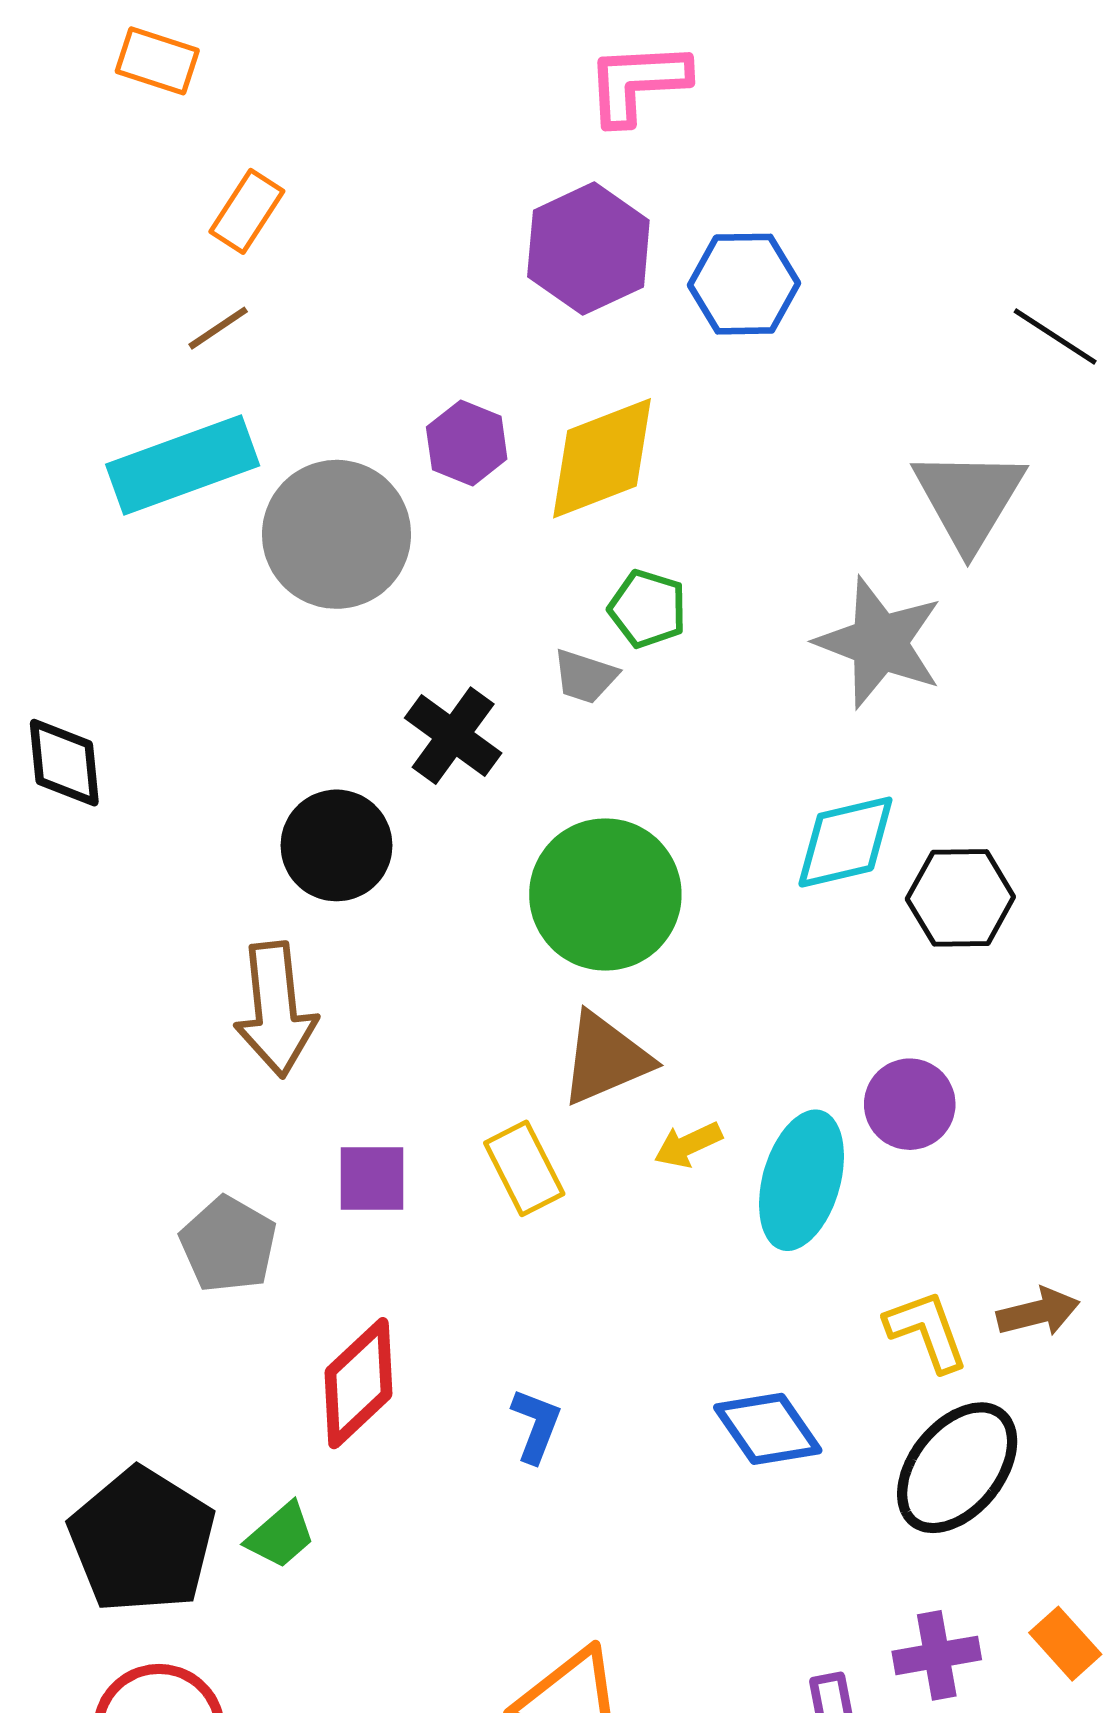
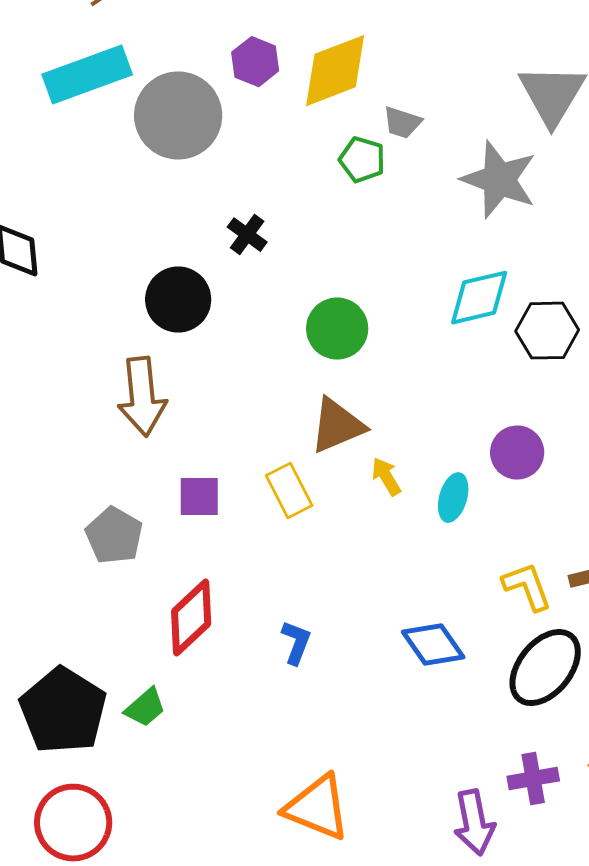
gray trapezoid: (585, 676) -> (402, 123), moved
black cross: (453, 736) -> (247, 235), size x0.7
green circle: (605, 894) -> (337, 329), size x0.7
yellow arrow: (688, 1145) -> (386, 477), turned 84
cyan ellipse: (801, 1180) -> (453, 498), size x0.6

